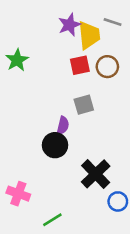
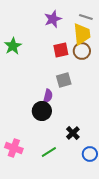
yellow trapezoid: (89, 35) -> (82, 34), moved
black cross: (96, 174) -> (73, 133), size x0.6
green line: (52, 220) -> (49, 152), moved

